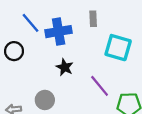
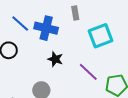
blue cross: (59, 32) -> (46, 28), turned 30
cyan square: (118, 48) -> (101, 36), turned -30

